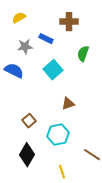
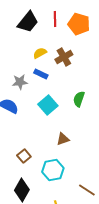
yellow semicircle: (19, 18) -> (40, 53), moved
brown cross: (69, 22) -> (64, 57), turned -30
green semicircle: (83, 54) -> (79, 99), moved

